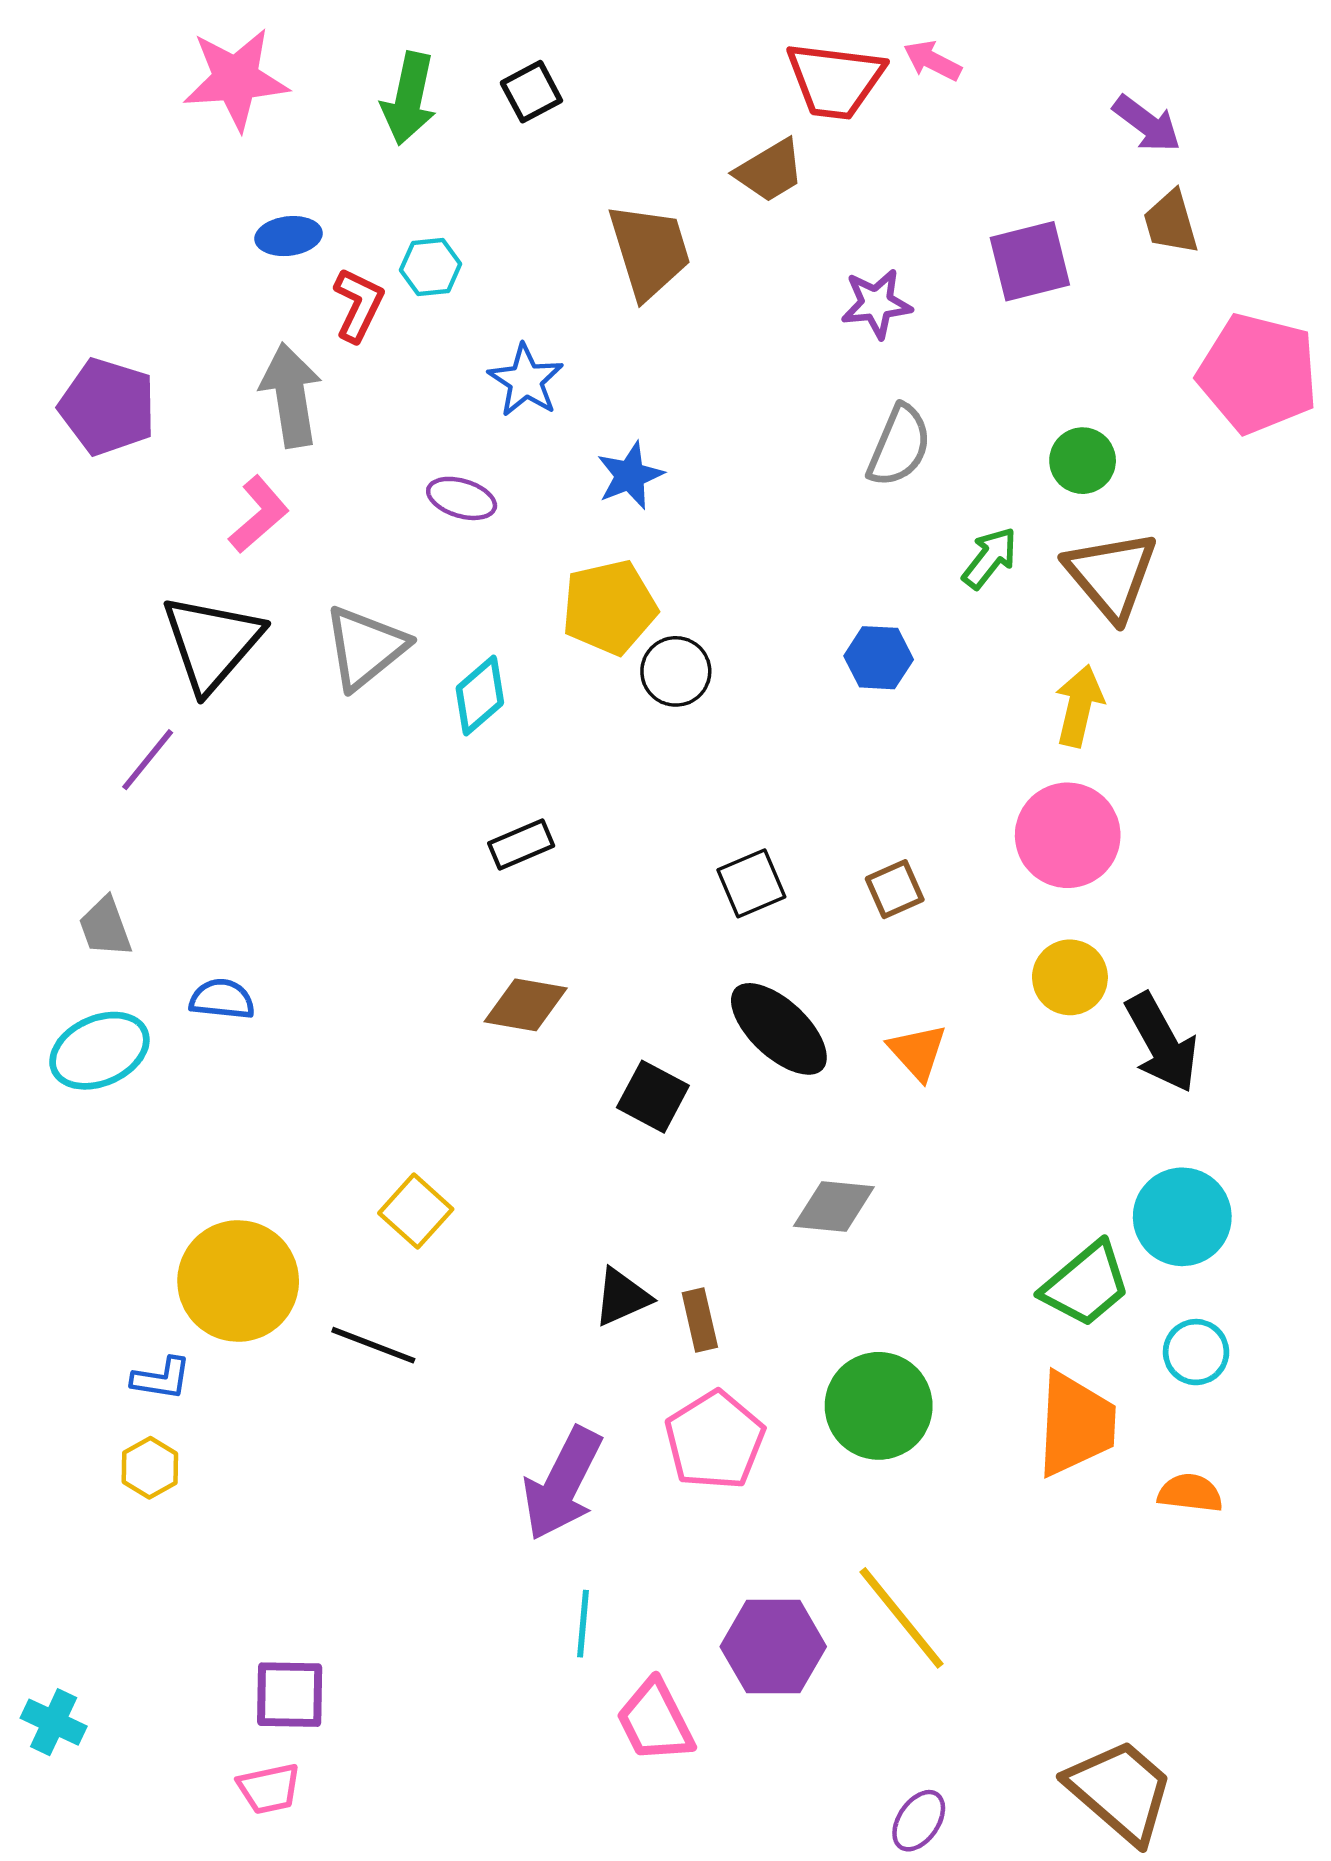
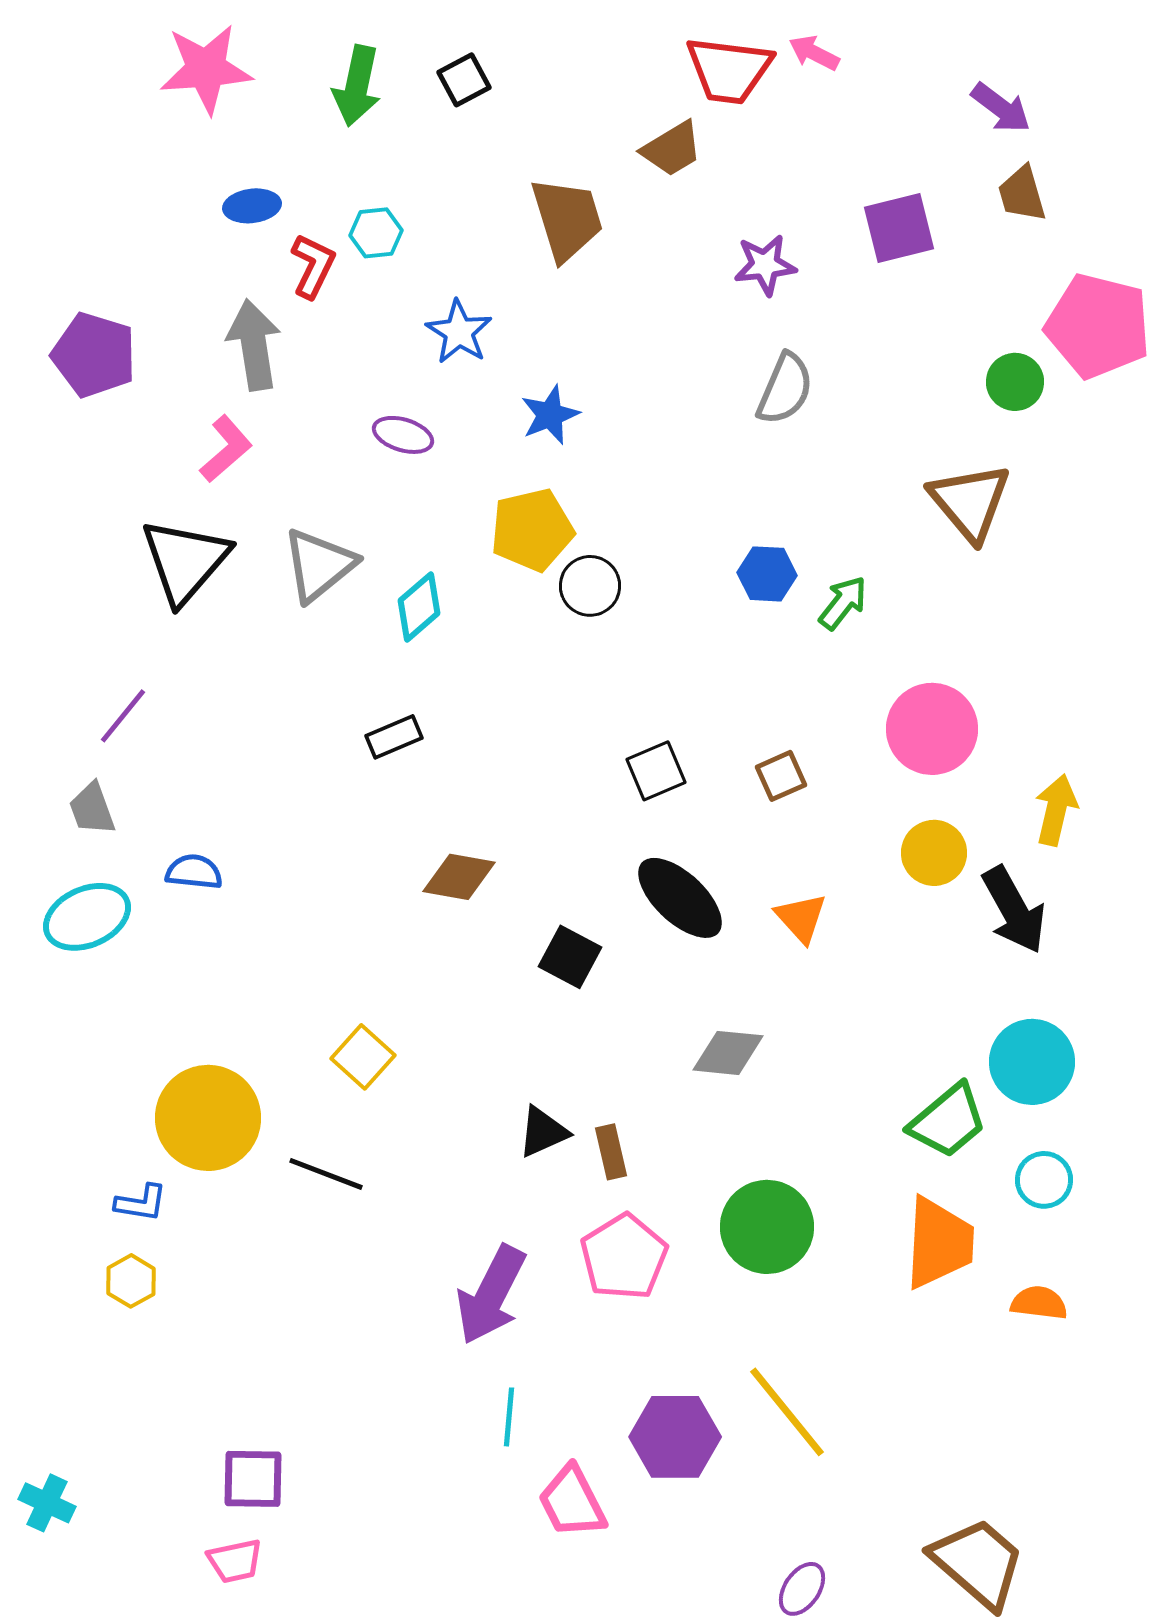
green circle: (1083, 461) -> (1015, 382), moved
green arrow: (990, 558) -> (843, 603), moved
yellow arrow: (1079, 706) -> (1056, 810), moved
purple line: (148, 760) -> (123, 716), moved
black rectangle: (521, 844) -> (394, 737), moved

